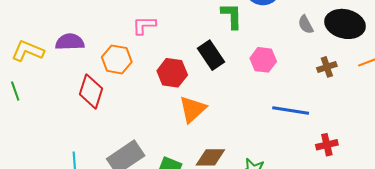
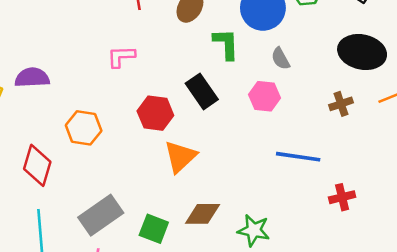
gray semicircle: (306, 25) -> (281, 59), moved
orange hexagon: (117, 59) -> (84, 128), moved
red diamond: (91, 91) -> (37, 165), moved

